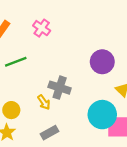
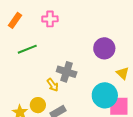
pink cross: (42, 28) -> (50, 19), turned -35
yellow circle: (11, 110) -> (38, 105), moved

